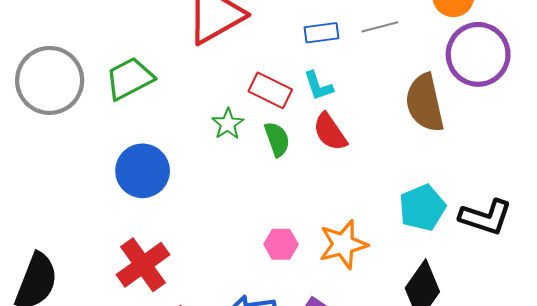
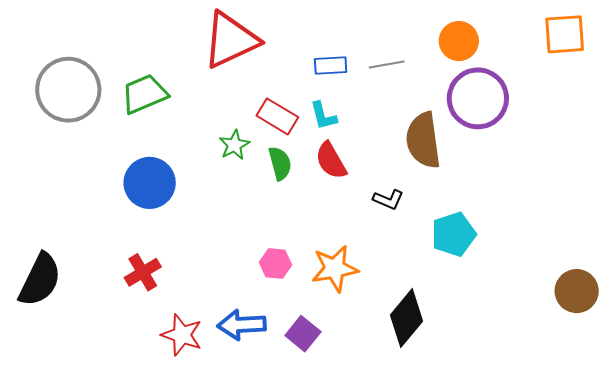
cyan pentagon: (422, 208) -> (454, 234), moved
black L-shape: (486, 217) -> (388, 200), moved, size x0.6
red cross: (143, 265) -> (143, 272), size x0.7

